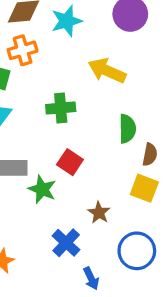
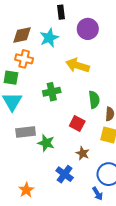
orange cross: (23, 50) -> (24, 59), turned 36
red square: (70, 162) -> (77, 123), moved
blue arrow: (91, 278) -> (98, 194), moved

